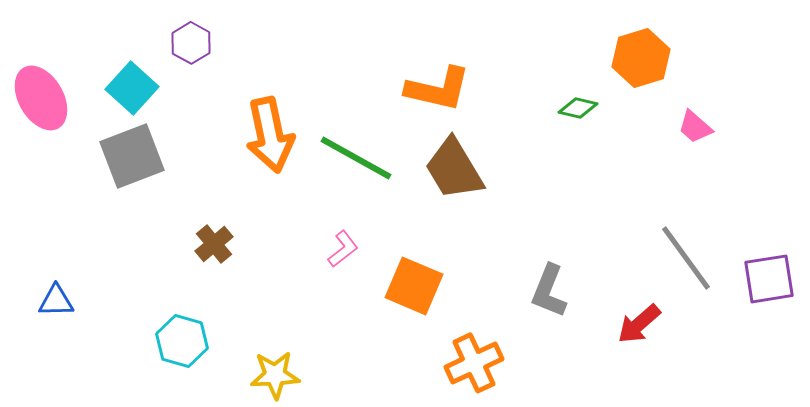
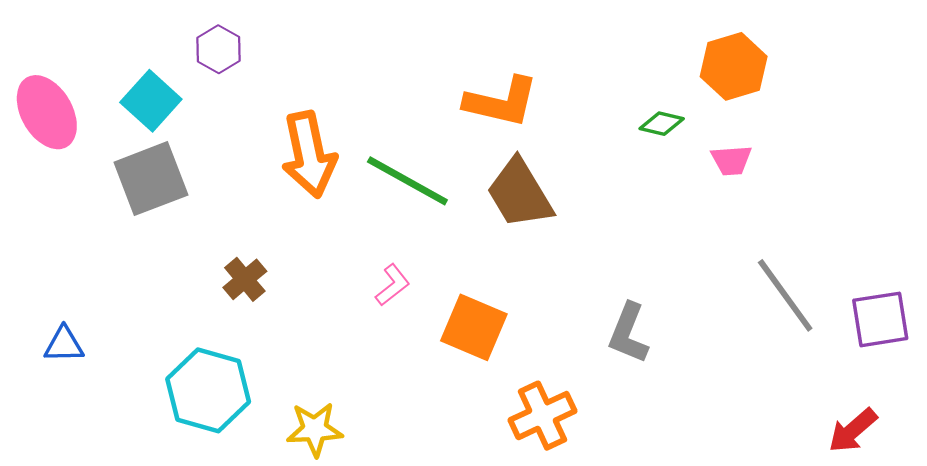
pink trapezoid: (695, 127) -> (731, 160), moved, turned -45
red arrow: (639, 324) -> (853, 430), moved
cyan hexagon: (182, 341) -> (208, 390), size x1.4

